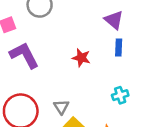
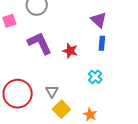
purple L-shape: (24, 55) -> (40, 43), moved
cyan cross: (120, 95) -> (95, 77), moved, turned -32

